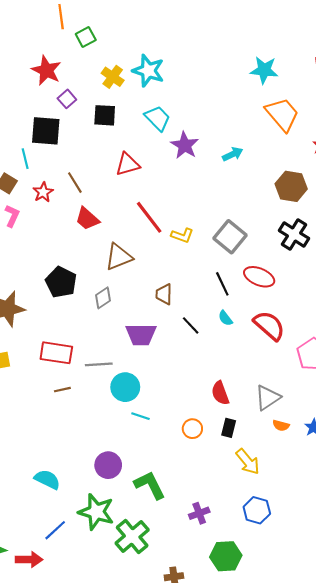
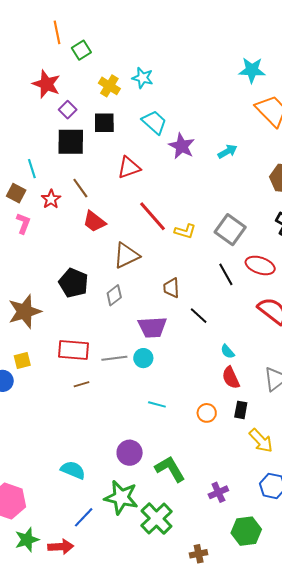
cyan star: (148, 71) -> (143, 78), size x0.7
black square: (46, 131) -> (71, 142), moved
cyan semicircle: (225, 318) -> (228, 352), moved
cyan circle: (125, 387) -> (143, 358), moved, size x0.7

